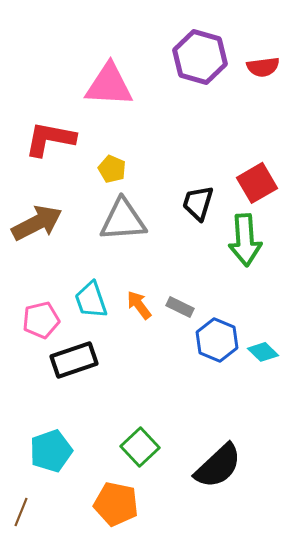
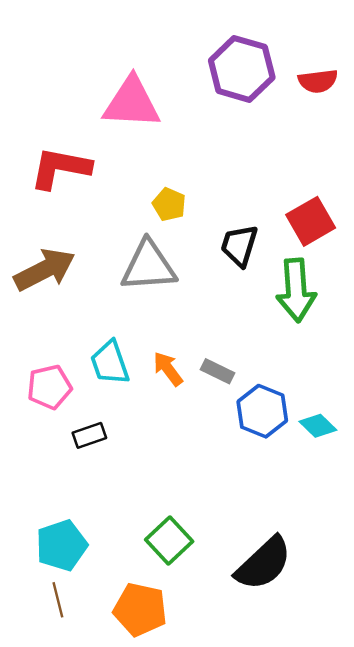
yellow pentagon: (112, 169) -> (169, 204), moved
black rectangle: (74, 360) -> (89, 435), size x0.6
brown line: (21, 512) -> (58, 600), moved, turned -36

